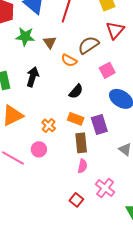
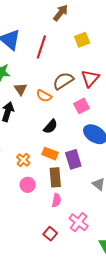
red triangle: (115, 30) -> (90, 78), moved
brown triangle: (50, 42) -> (21, 89), moved
pink circle: (39, 149) -> (28, 185), moved

